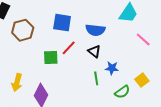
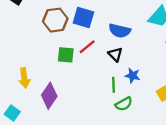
brown hexagon: (23, 30) -> (55, 20), moved
yellow arrow: (17, 82) -> (24, 78), turned -30
green semicircle: (122, 92) -> (124, 104), moved

